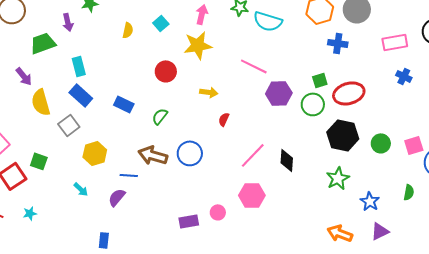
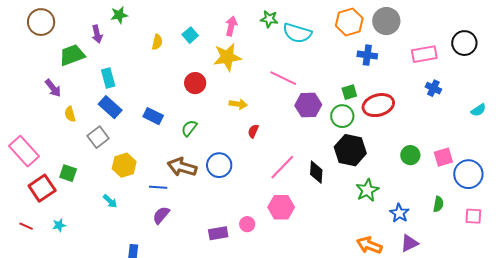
yellow semicircle: (41, 102) -> (70, 114), size x0.6
black hexagon: (343, 135) -> (350, 150), moved
purple semicircle: (117, 197) -> (161, 215), moved

